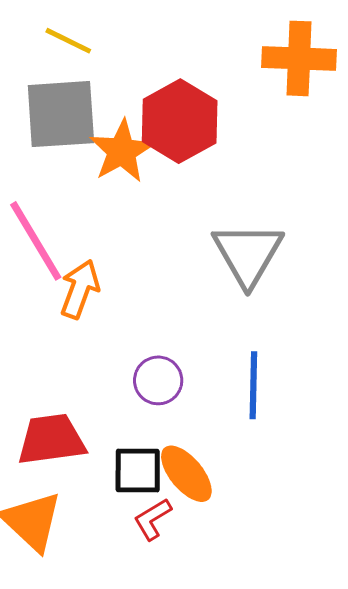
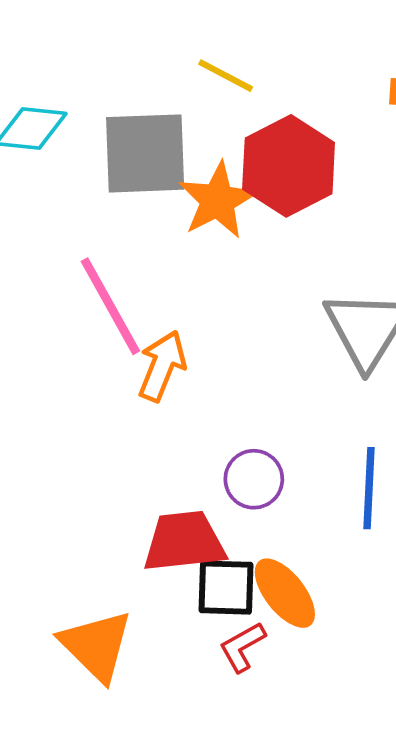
yellow line: (68, 41) -> (226, 76), moved
red trapezoid: (51, 439) -> (184, 541), moved

